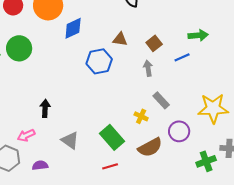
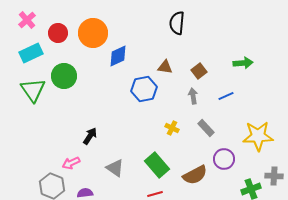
blue line: (182, 57) -> (226, 96), moved
black arrow: (45, 108) -> (90, 136), turned 30
yellow cross: (141, 116) -> (172, 128), moved

